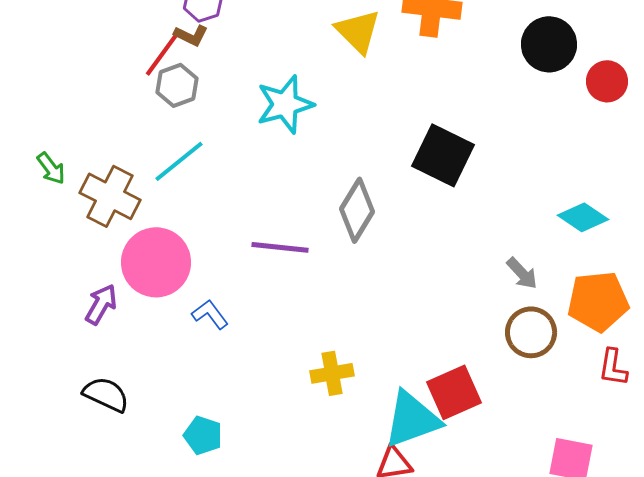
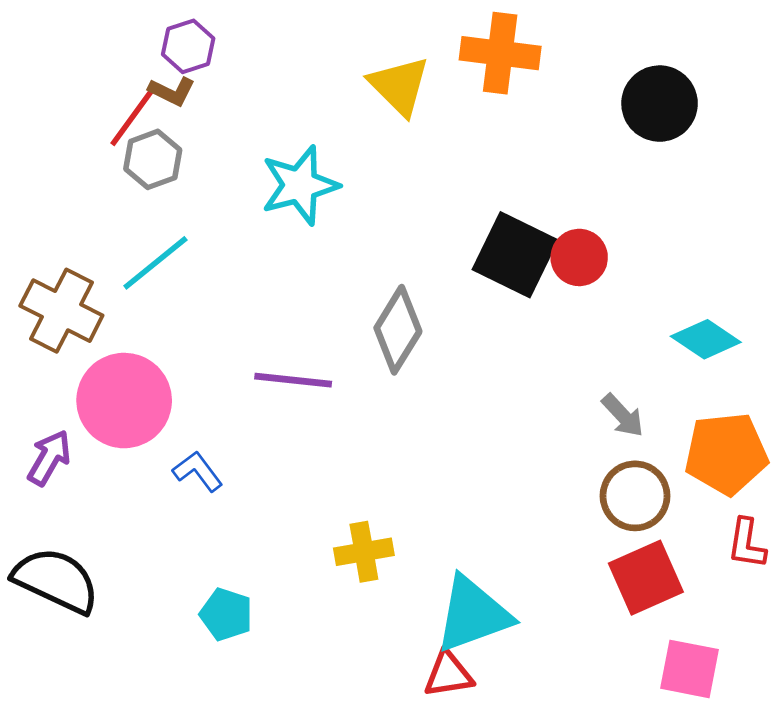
red circle: (607, 81) -> (579, 257), moved
red square: (454, 392) -> (646, 578), moved
black semicircle: (106, 394) -> (56, 580), size x1.4
cyan pentagon: (203, 435) -> (226, 614), moved

